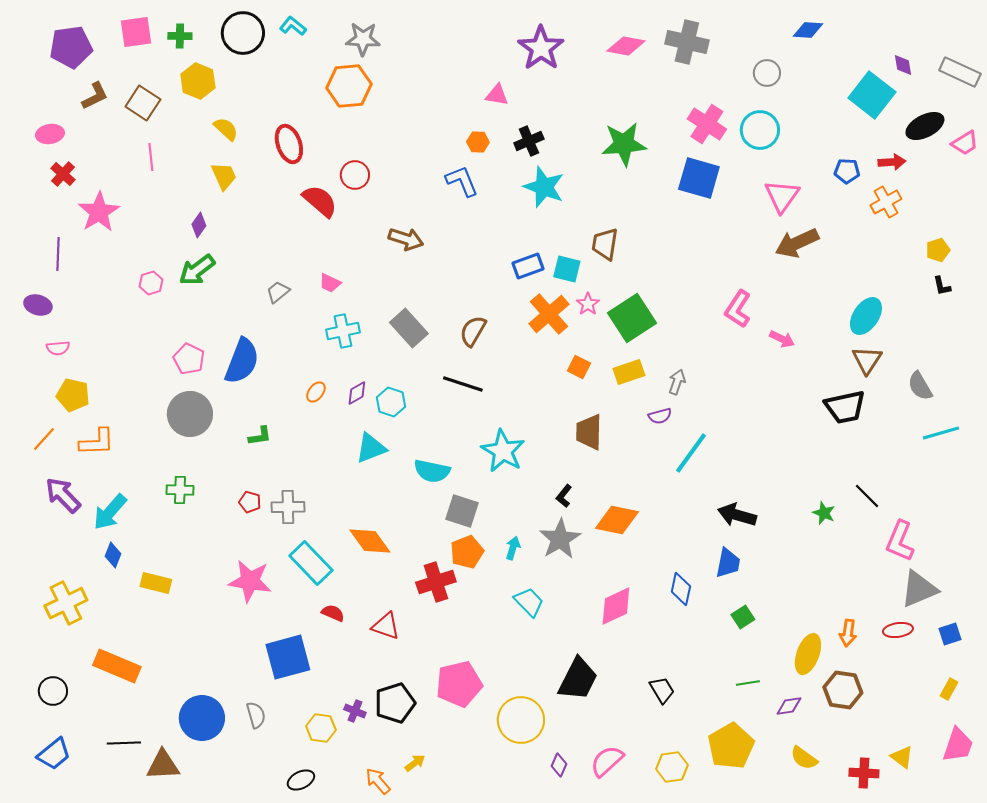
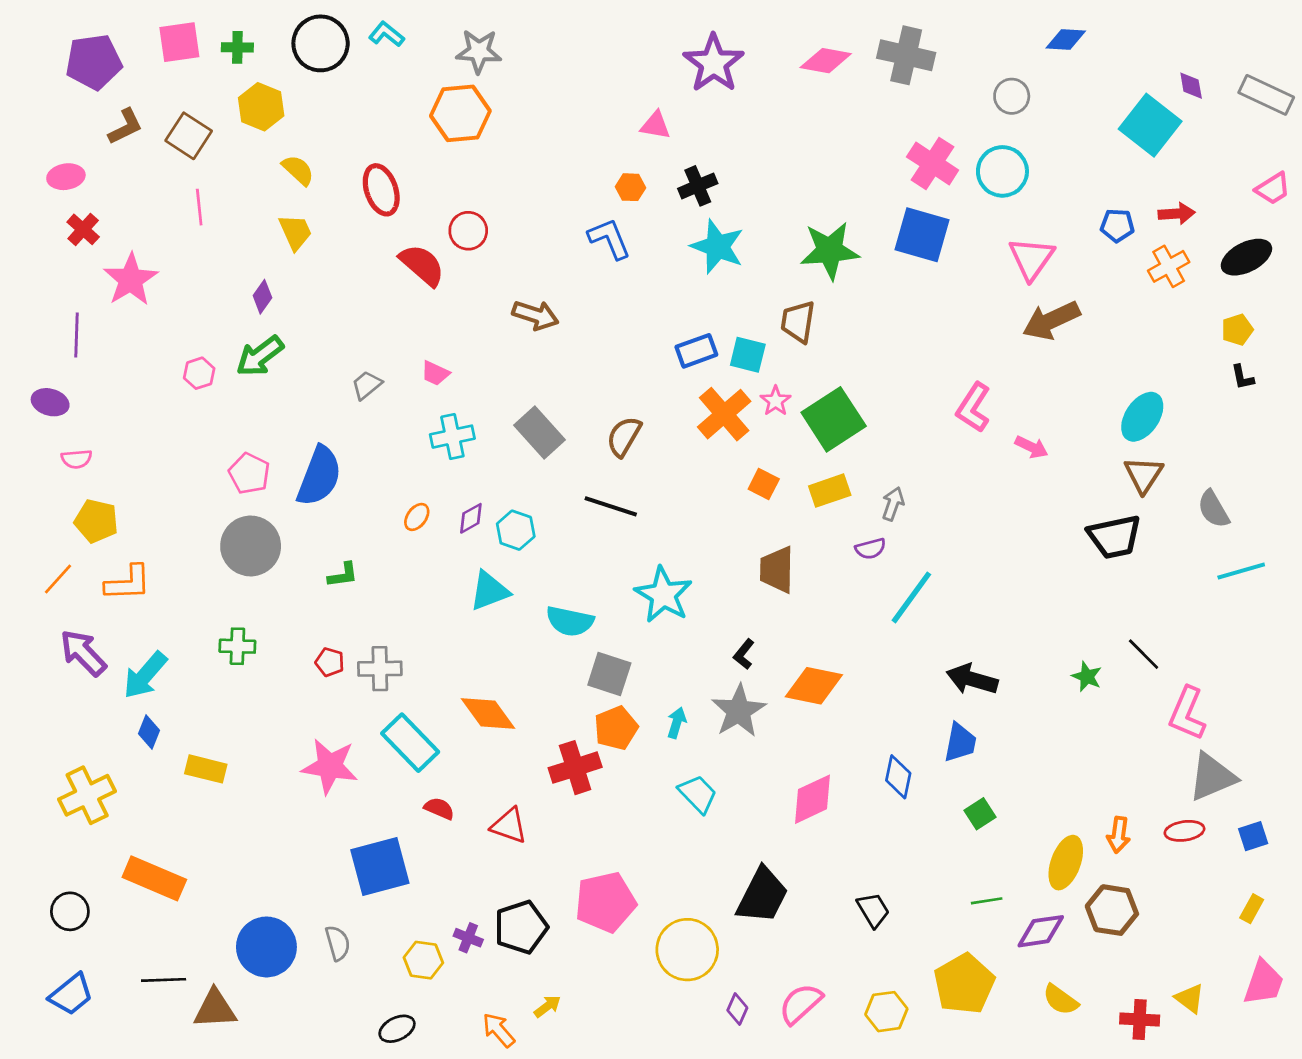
black ellipse: (925, 126) -> (1246, 257), moved
green star: (624, 144) -> (830, 251), moved
purple diamond: (789, 706) -> (1041, 931), size x1.4

